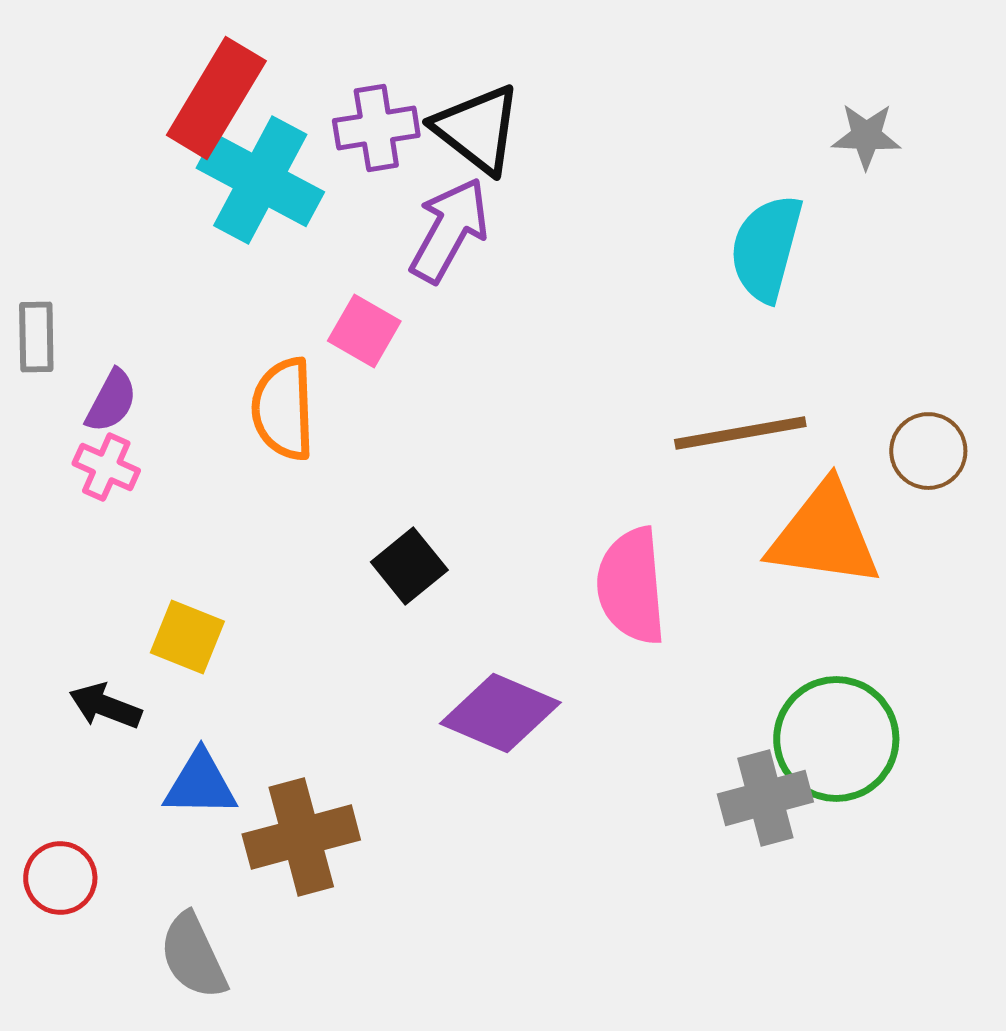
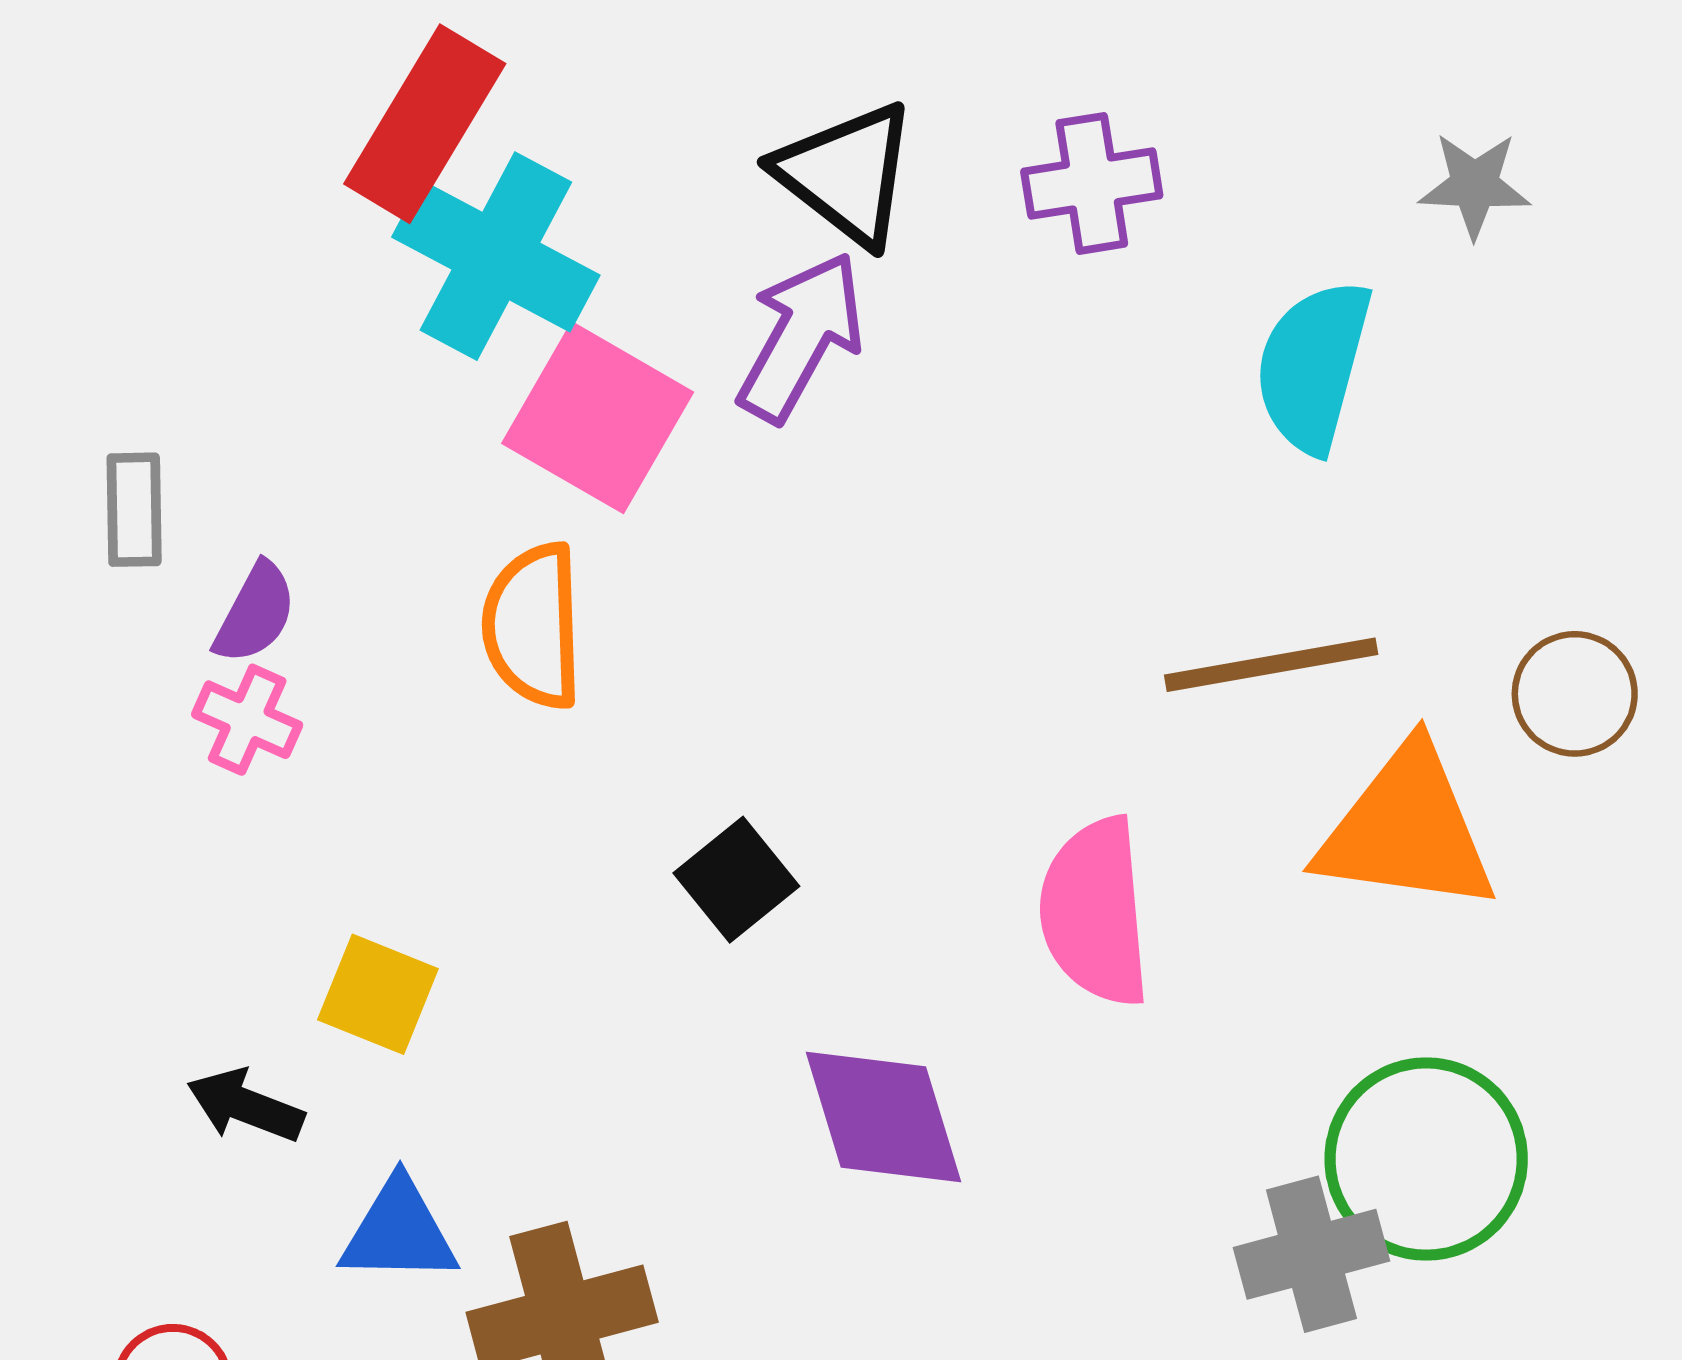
purple cross: (376, 128) -> (1092, 183), moved
pink square: (364, 331) -> (598, 418), moved, size x1.6
purple diamond: (500, 713) -> (883, 1117), turned 50

